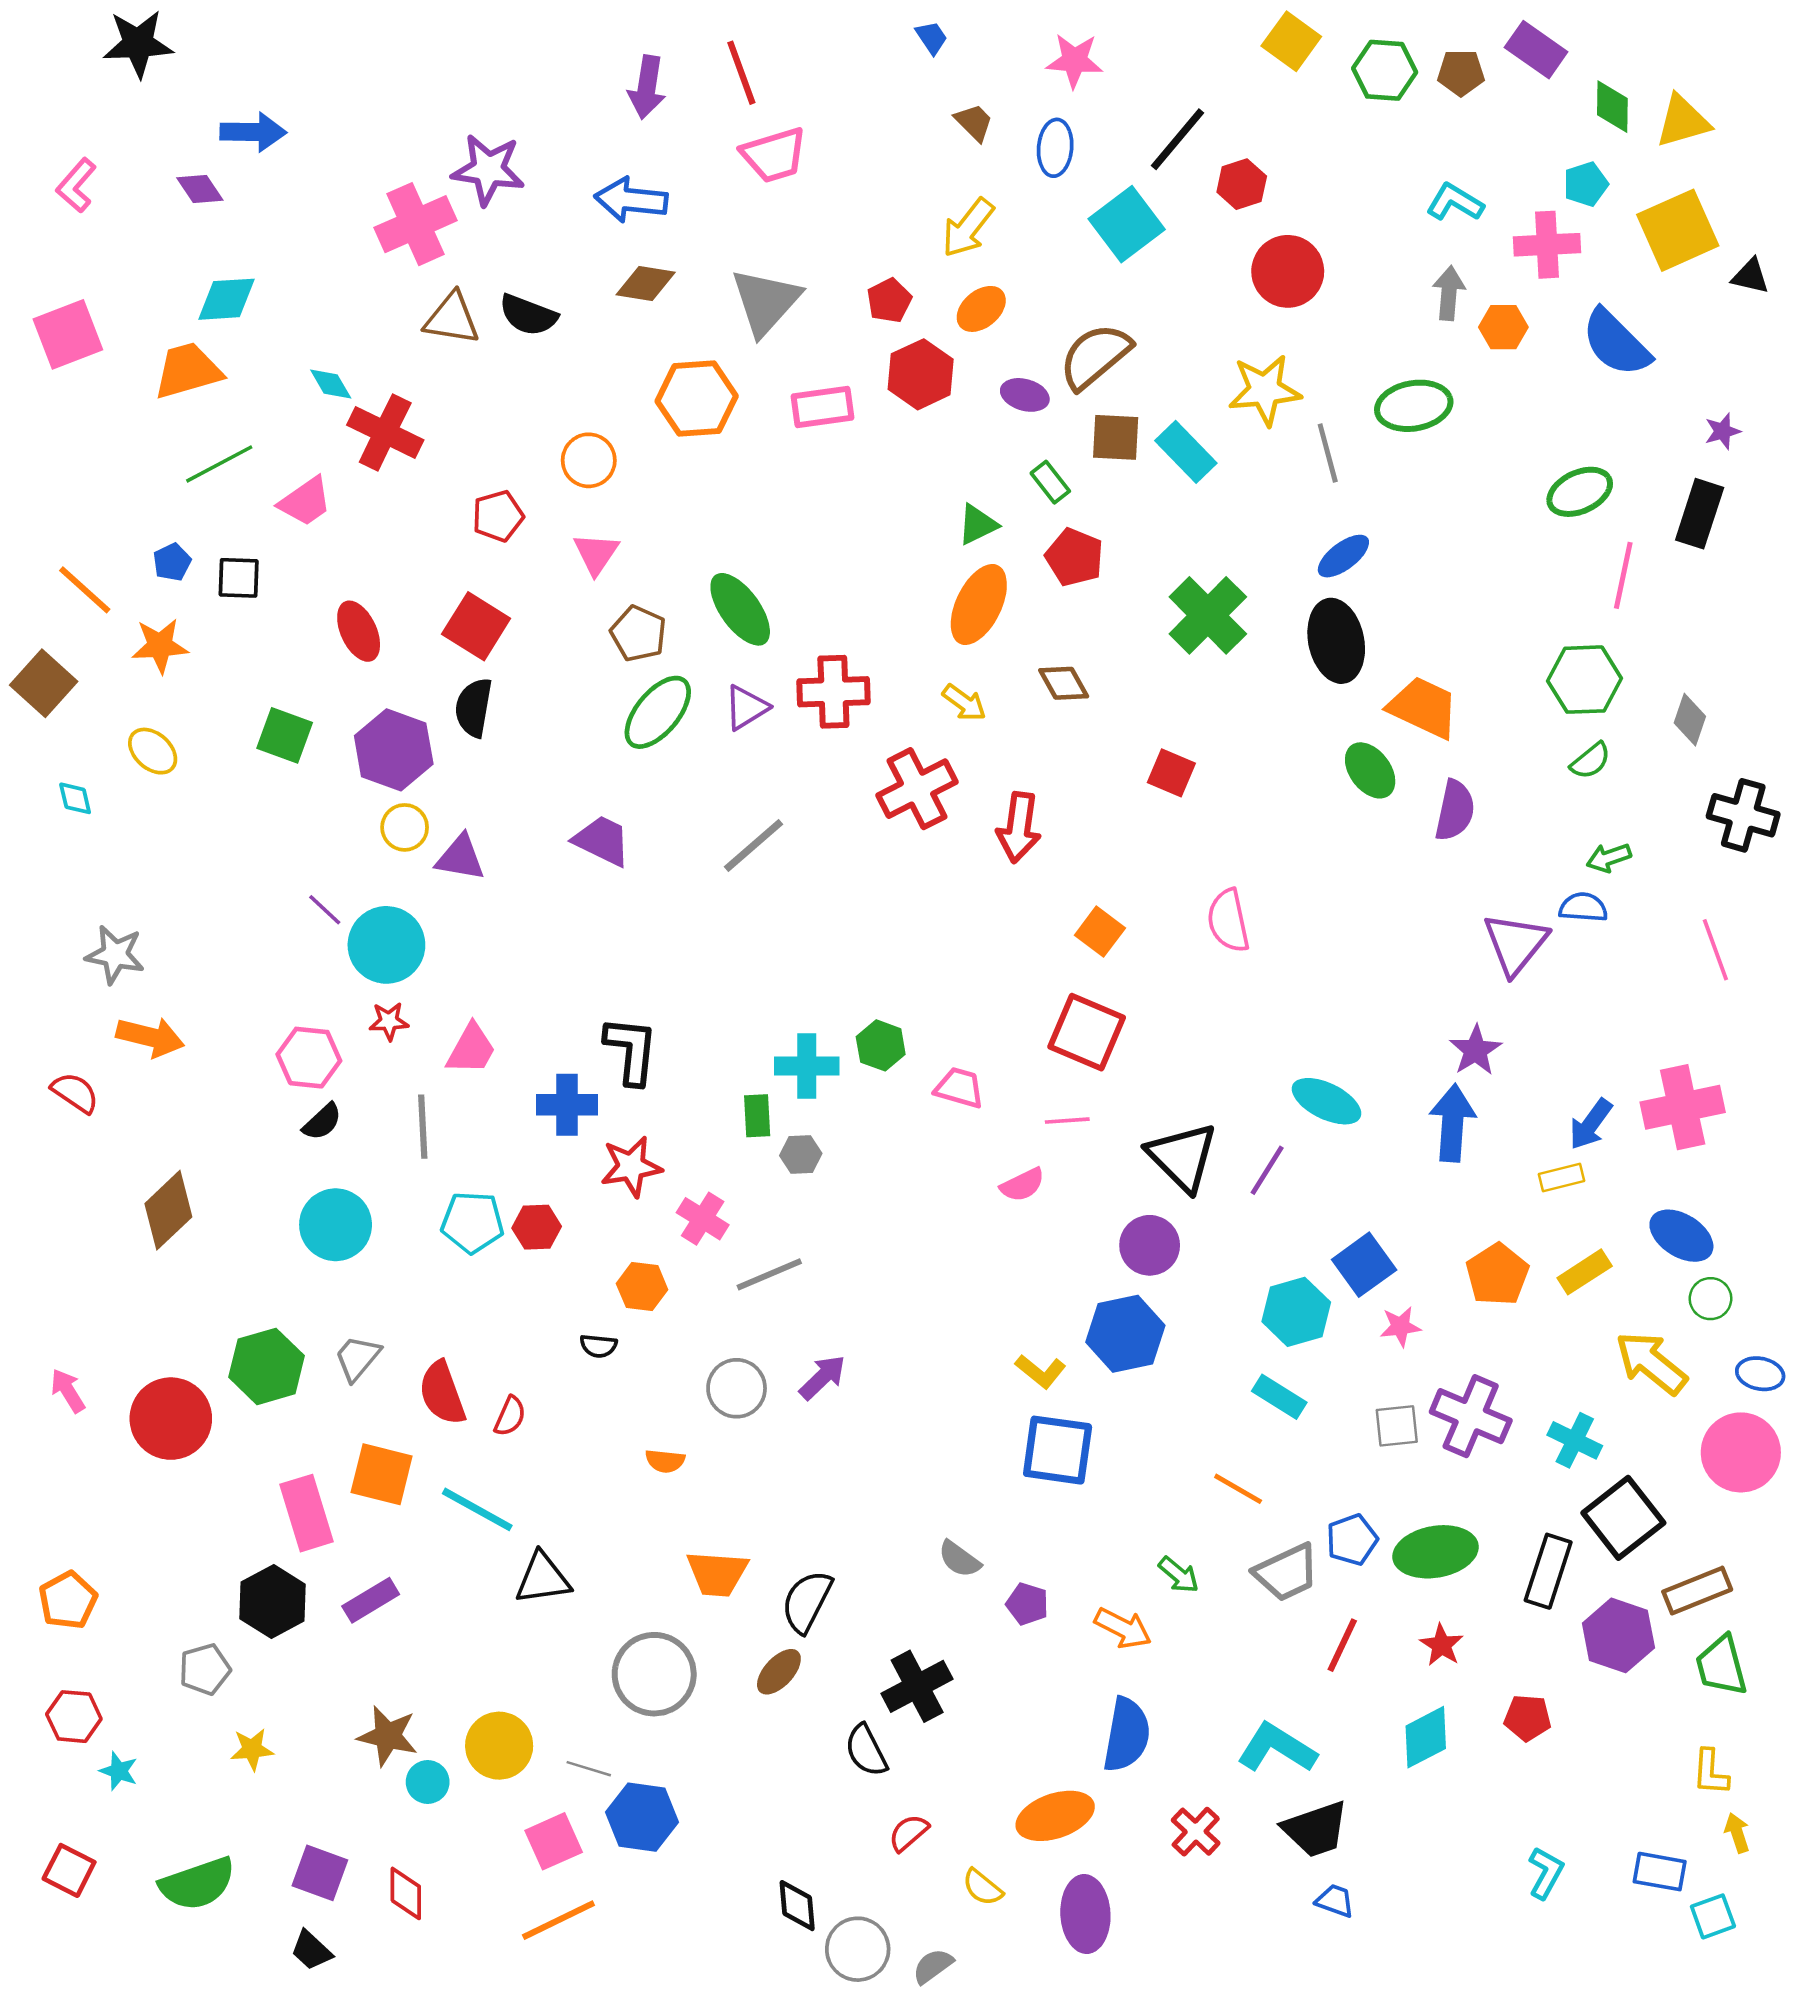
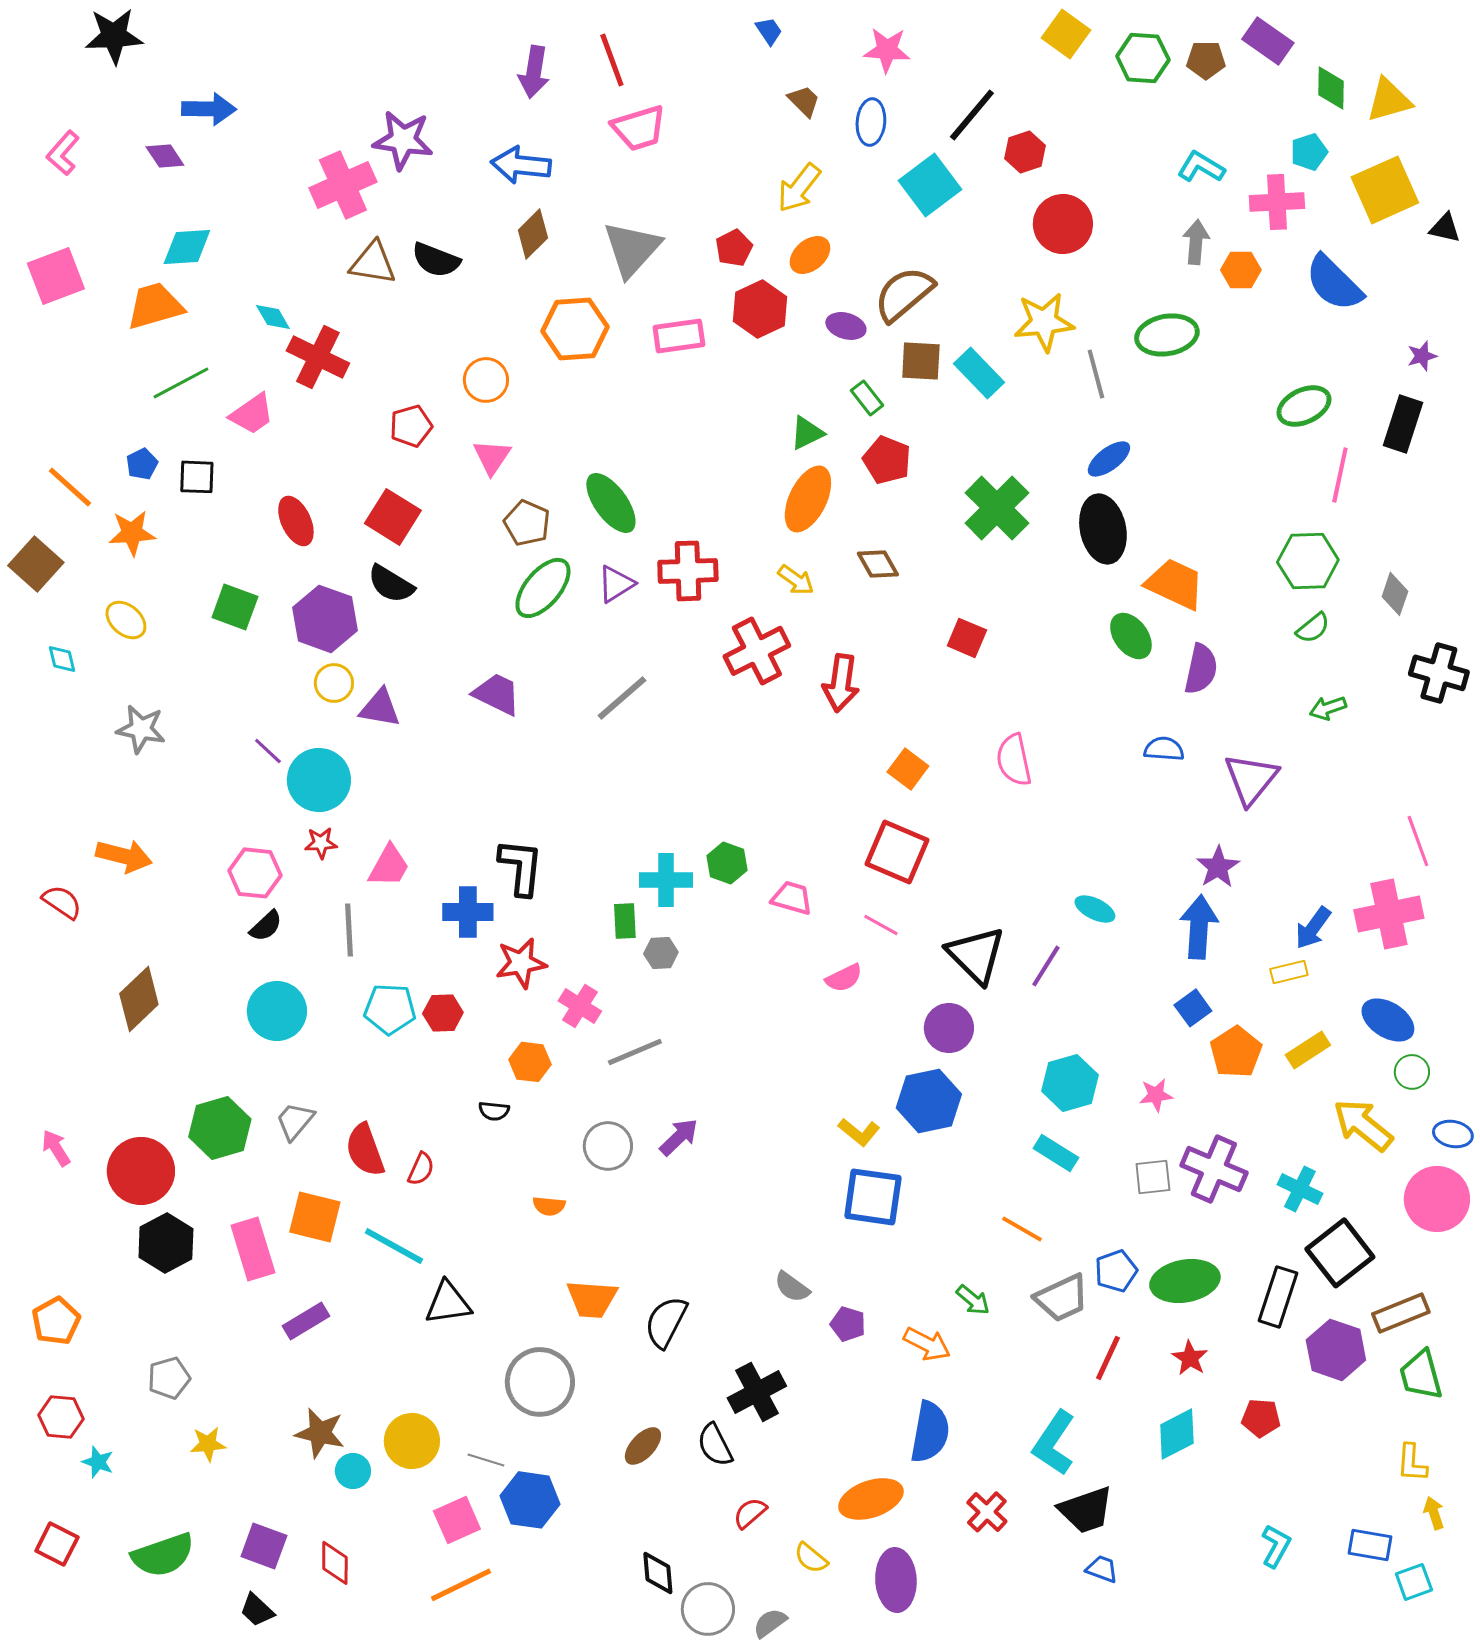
brown diamond: (646, 283) -> (533, 234), turned -54
black semicircle: (474, 707) -> (391, 584), turned -69
blue semicircle: (1583, 907) -> (1164, 749), moved
pink line: (1715, 950) -> (1418, 841), moved
gray star: (115, 955) -> (141, 729), moved
cyan ellipse: (1326, 1101) -> (1095, 909), size x0.7
pink line: (1067, 1121) -> (881, 925), turned 33
blue square: (1364, 1265) -> (1193, 1008), moved, size x0.7
black hexagon: (273, 1601) -> (166, 1243), moved
brown ellipse: (779, 1672) -> (643, 1446), moved
cyan L-shape: (1277, 1748) -> (1054, 1443), turned -88

